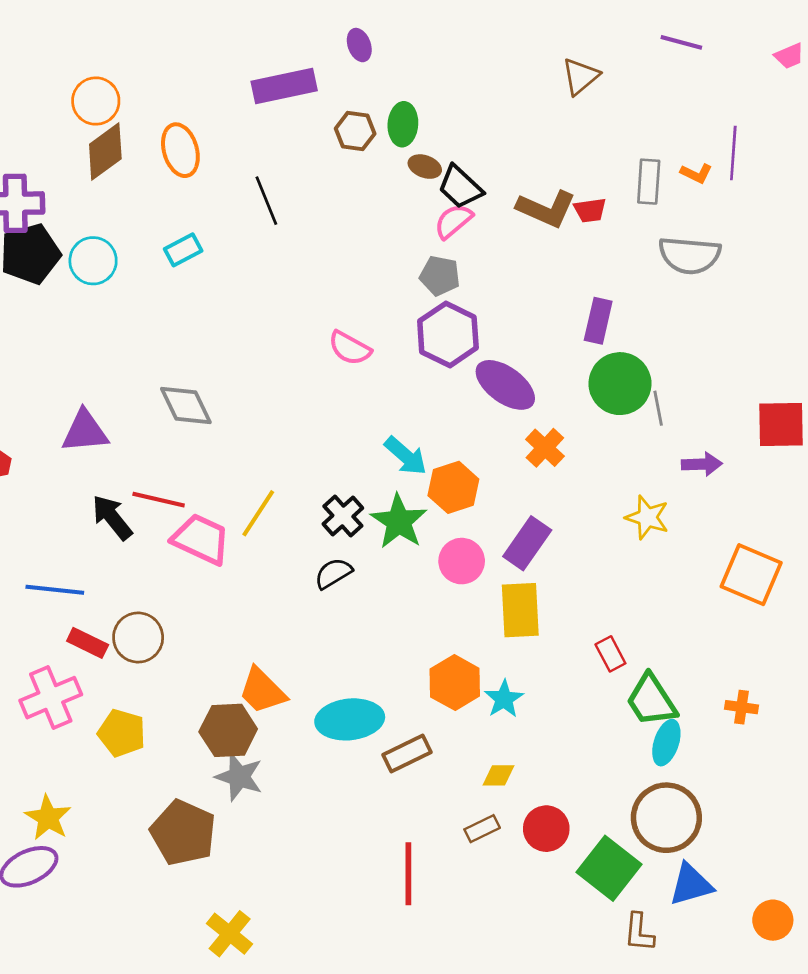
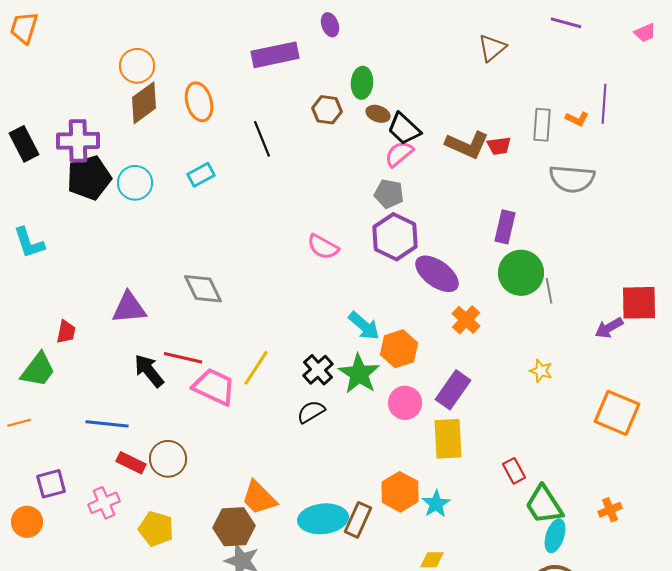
brown hexagon: (355, 131) -> (327, 110), moved
purple arrow: (702, 464) -> (609, 328), moved, turned 152
yellow star: (647, 517) -> (541, 371), size x0.7
pink cross: (51, 698) -> (104, 503), size x0.7
orange cross: (741, 707) -> (610, 510), turned -30
brown rectangle: (407, 754) -> (358, 520), moved, turned -40

